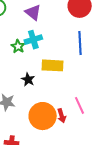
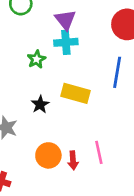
cyan cross: (33, 40) -> (66, 42), moved
orange circle: (43, 116) -> (48, 155), size x0.7

